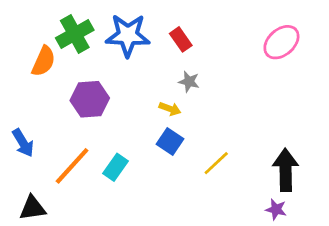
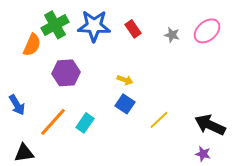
gray star: (189, 82) -> (172, 35), moved
black arrow: (286, 170) -> (210, 125), turned -64

